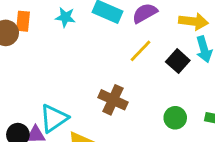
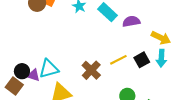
yellow line: (141, 51) -> (118, 60), moved

